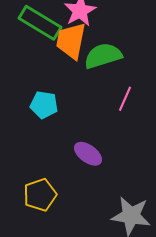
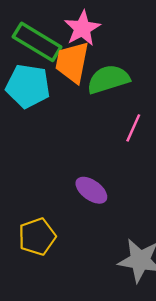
cyan pentagon: (44, 105) -> (28, 86), moved, size x1.4

